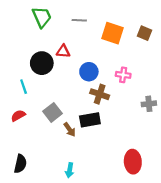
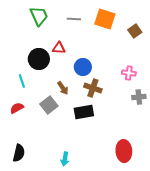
orange square: (112, 33) -> (105, 19), moved
brown square: (145, 33) -> (135, 31), turned 32
pink cross: (123, 75) -> (129, 73), moved
brown arrow: (70, 130) -> (63, 88), moved

